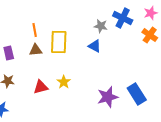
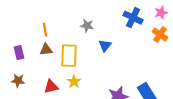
gray star: (101, 26) -> (87, 26), moved
yellow rectangle: (59, 42) -> (69, 56), moved
blue triangle: (95, 46) -> (105, 46), turned 40

